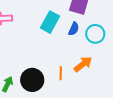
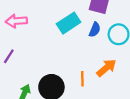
cyan rectangle: (50, 22) -> (69, 23), turned 30

